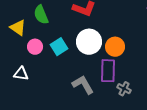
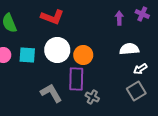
cyan square: (59, 47) -> (27, 55), turned 36

